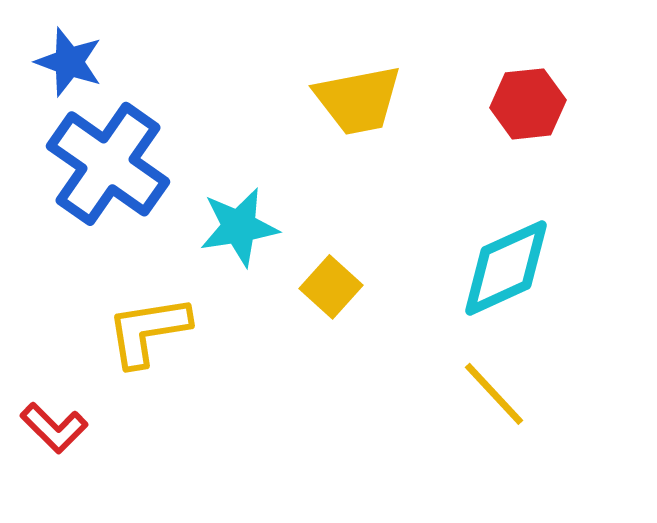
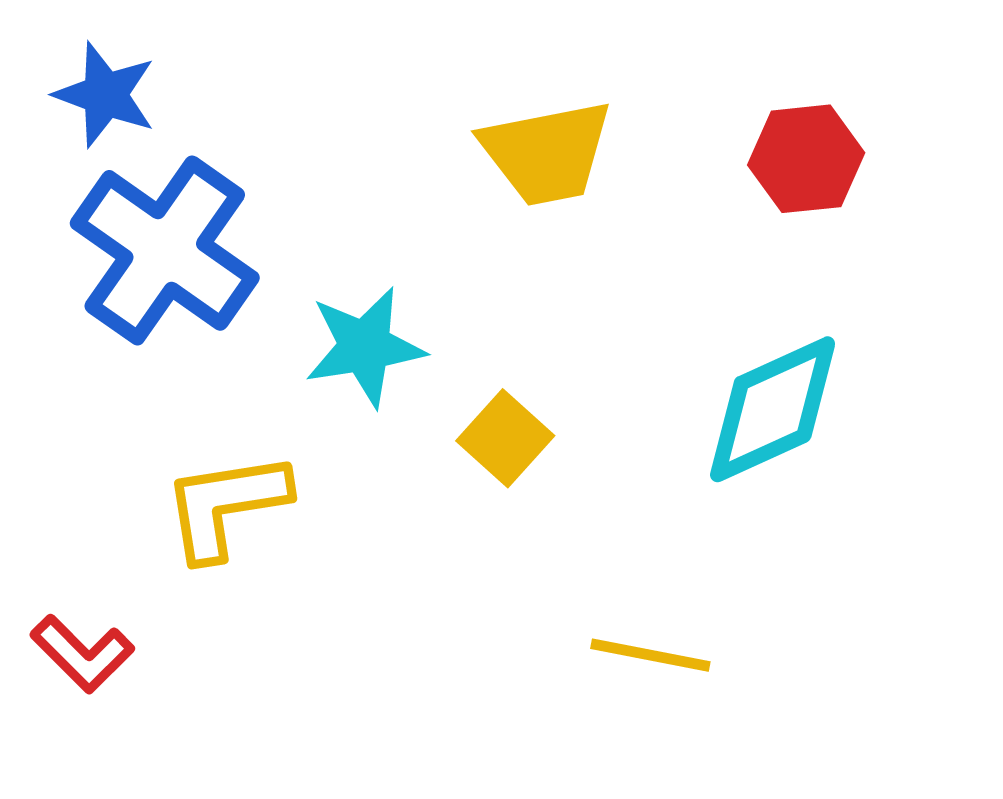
yellow line: (494, 394) -> (650, 655), moved, turned -36

